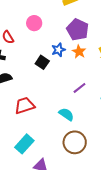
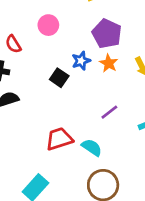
red trapezoid: (25, 106) -> (59, 139), moved

